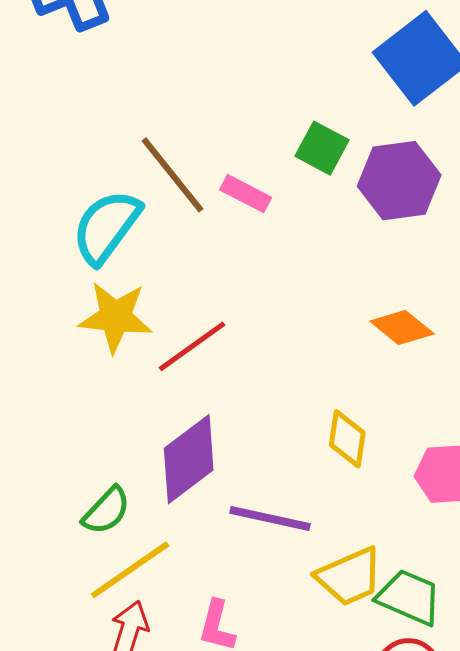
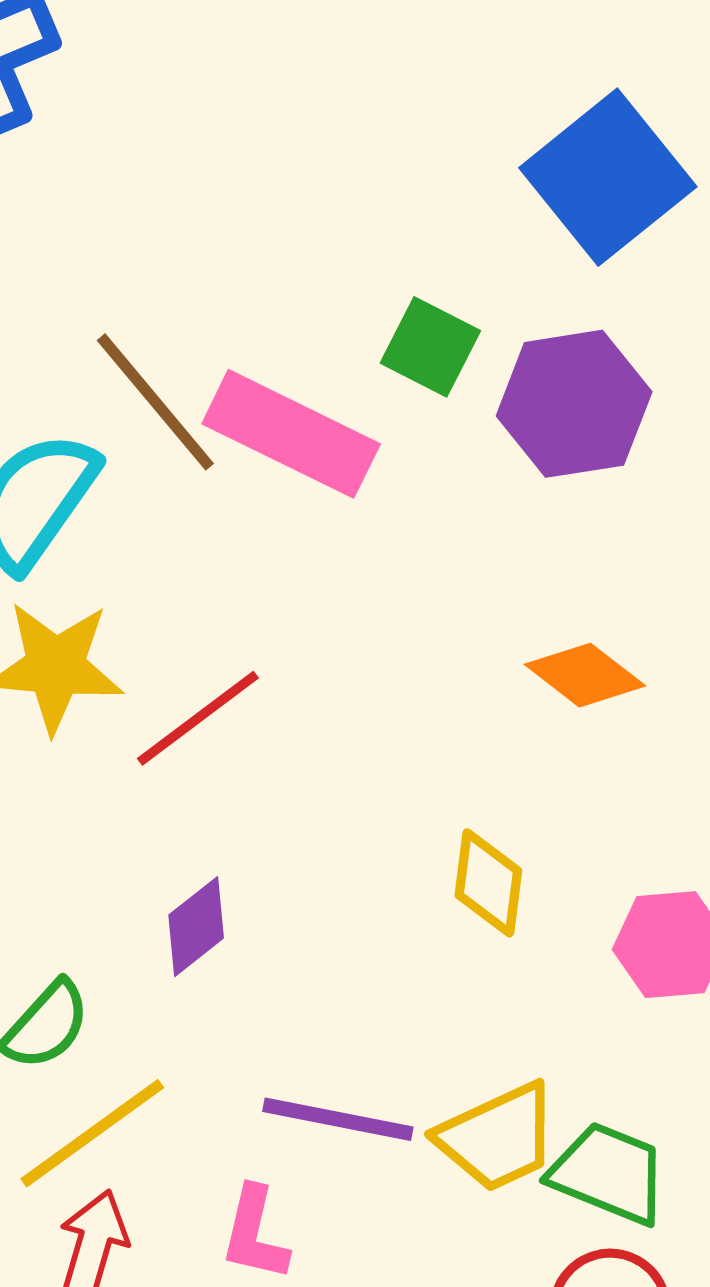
pink rectangle: (246, 194) -> (291, 434), size x1.8
purple diamond: (189, 459) -> (196, 927), size x0.6
purple line: (270, 518) -> (338, 1119), moved

